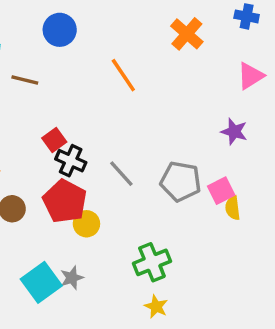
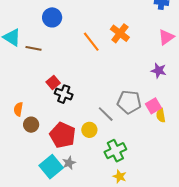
orange cross: (187, 34) -> (120, 33), moved
gray line: (121, 174) -> (106, 114), moved
red pentagon: (65, 201) -> (63, 135), moved
yellow circle: (86, 224) -> (89, 130), moved

